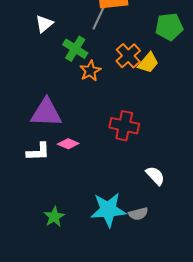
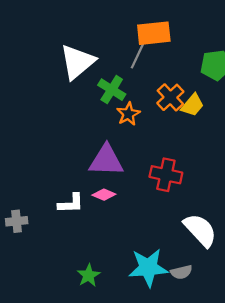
white triangle: (44, 24) -> (77, 62), size x1.8
purple triangle: (46, 113) -> (106, 160), moved
white semicircle: (155, 176) -> (200, 230), size x1.6

